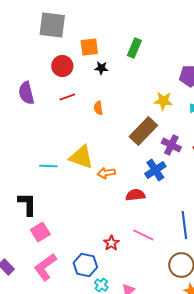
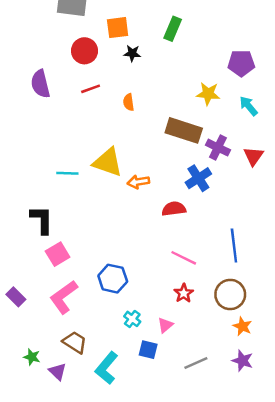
brown rectangle: (143, 131) -> (184, 130), turned 64
red star: (111, 243) -> (184, 293), moved
blue hexagon: (85, 265) -> (113, 279), moved

